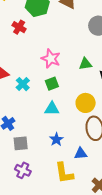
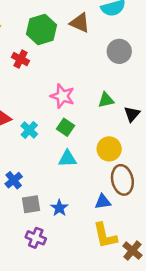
green square: (52, 84) -> (66, 127), turned -32
blue star: (56, 139) -> (59, 208), moved
blue triangle: (81, 154) -> (103, 202), moved
yellow L-shape: (64, 173) -> (105, 236), moved

